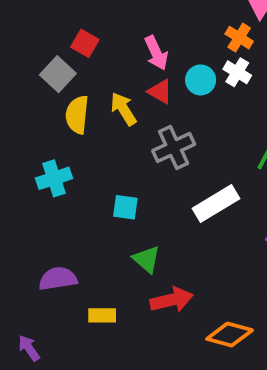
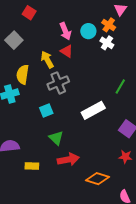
red square: (85, 43) -> (29, 13), moved
cyan circle: (201, 80) -> (88, 31), moved
yellow semicircle: (77, 115) -> (23, 75), moved
gray cross: (174, 147) -> (58, 83), moved
cyan square: (125, 207) -> (46, 110), turned -32

